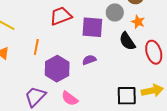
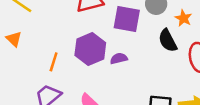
orange line: (36, 47) -> (54, 62), moved
purple hexagon: (57, 69) -> (90, 49), moved

